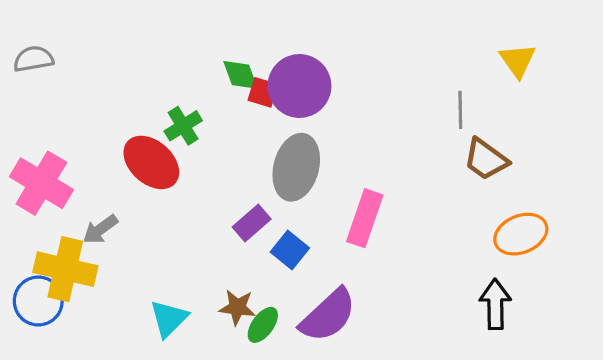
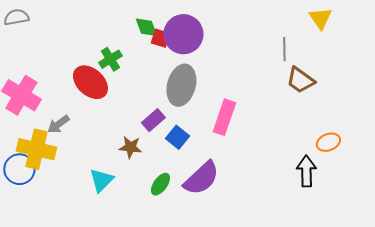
orange ellipse: (521, 234) -> (328, 142), moved, size x0.7
brown star: (237, 307) -> (130, 147), moved

